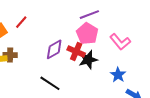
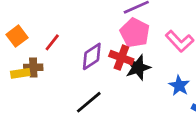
red line: (21, 22) -> (52, 42), moved
black line: (50, 83) -> (89, 102), turned -70

